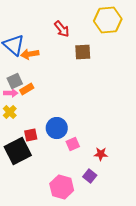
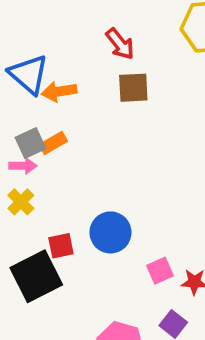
brown square: (83, 52) -> (133, 88), moved
orange rectangle: (27, 89) -> (53, 143), moved
pink square: (73, 144) -> (160, 271), moved

